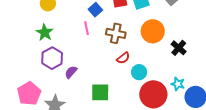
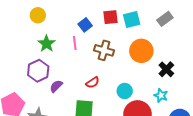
green star: (45, 33) -> (47, 44), moved
red semicircle: (123, 58) -> (93, 83), moved
cyan star: (178, 84) -> (161, 95), moved

